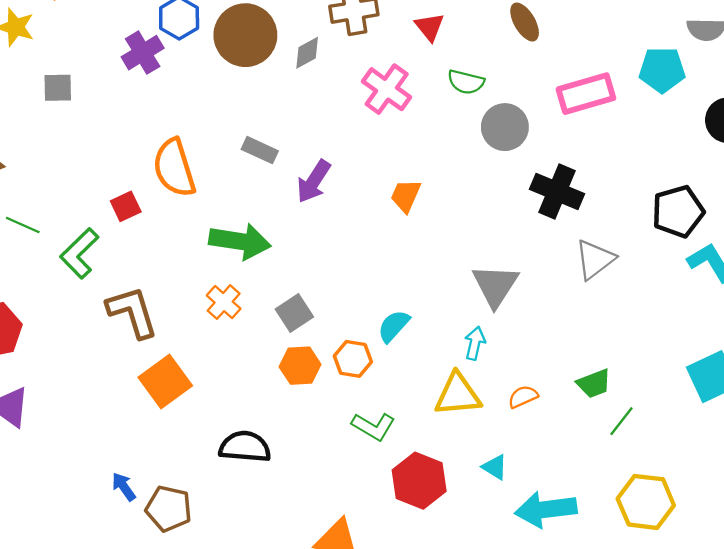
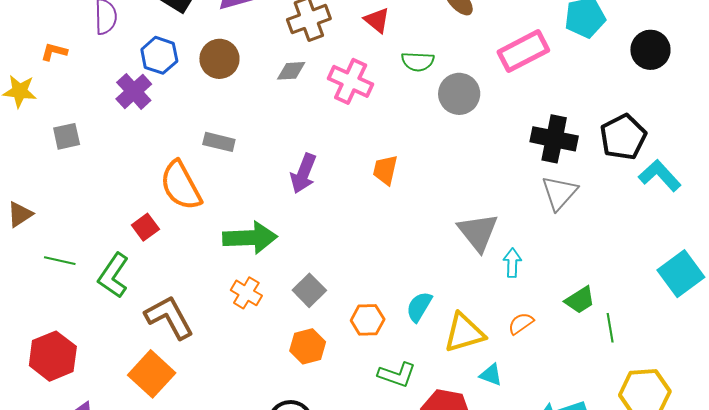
brown circle: (245, 35) -> (219, 59), size x0.7
gray diamond: (307, 53) -> (291, 71), moved, turned 36
gray rectangle: (260, 150) -> (219, 142), moved
black cross: (557, 191) -> (554, 139), moved
cyan semicircle: (394, 326) -> (419, 307), moved
cyan arrow: (475, 343) -> (512, 263), moved
orange hexagon: (300, 366) -> (308, 346), moved
orange square: (165, 382) -> (152, 374), moved
green line: (621, 421) -> (610, 328), turned -36
cyan triangle: (495, 467) -> (491, 375), moved

